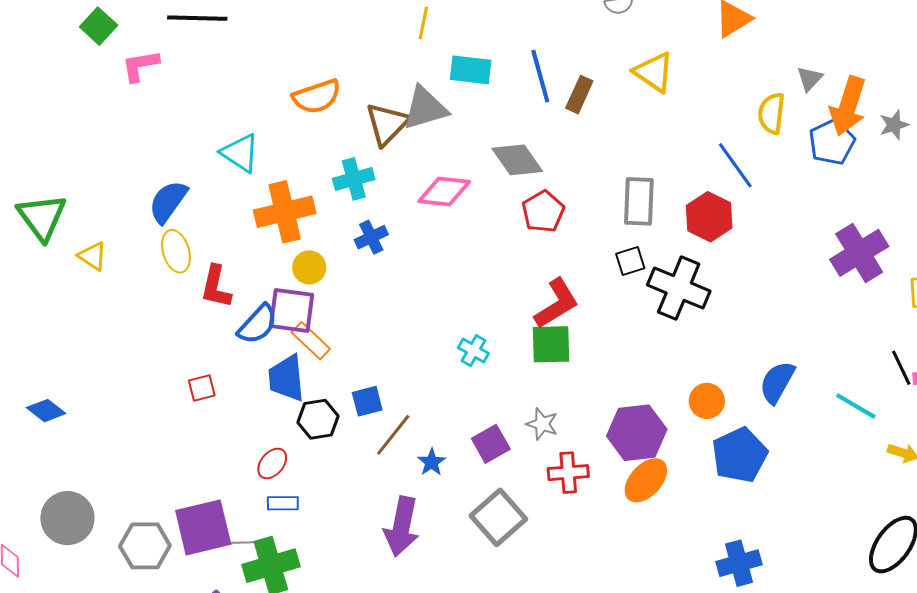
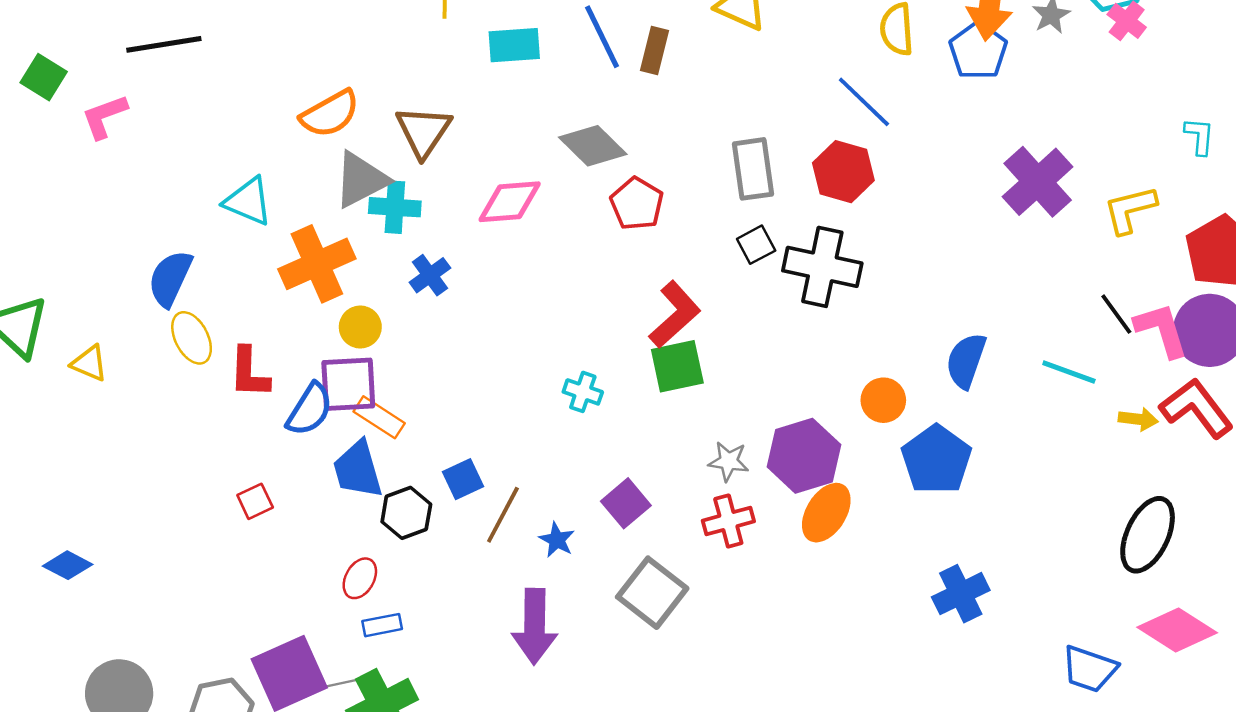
gray triangle: (425, 108) -> (361, 180), moved
cyan cross: (354, 179) -> (395, 207), turned 30
gray star: (542, 424) -> (729, 461), moved

